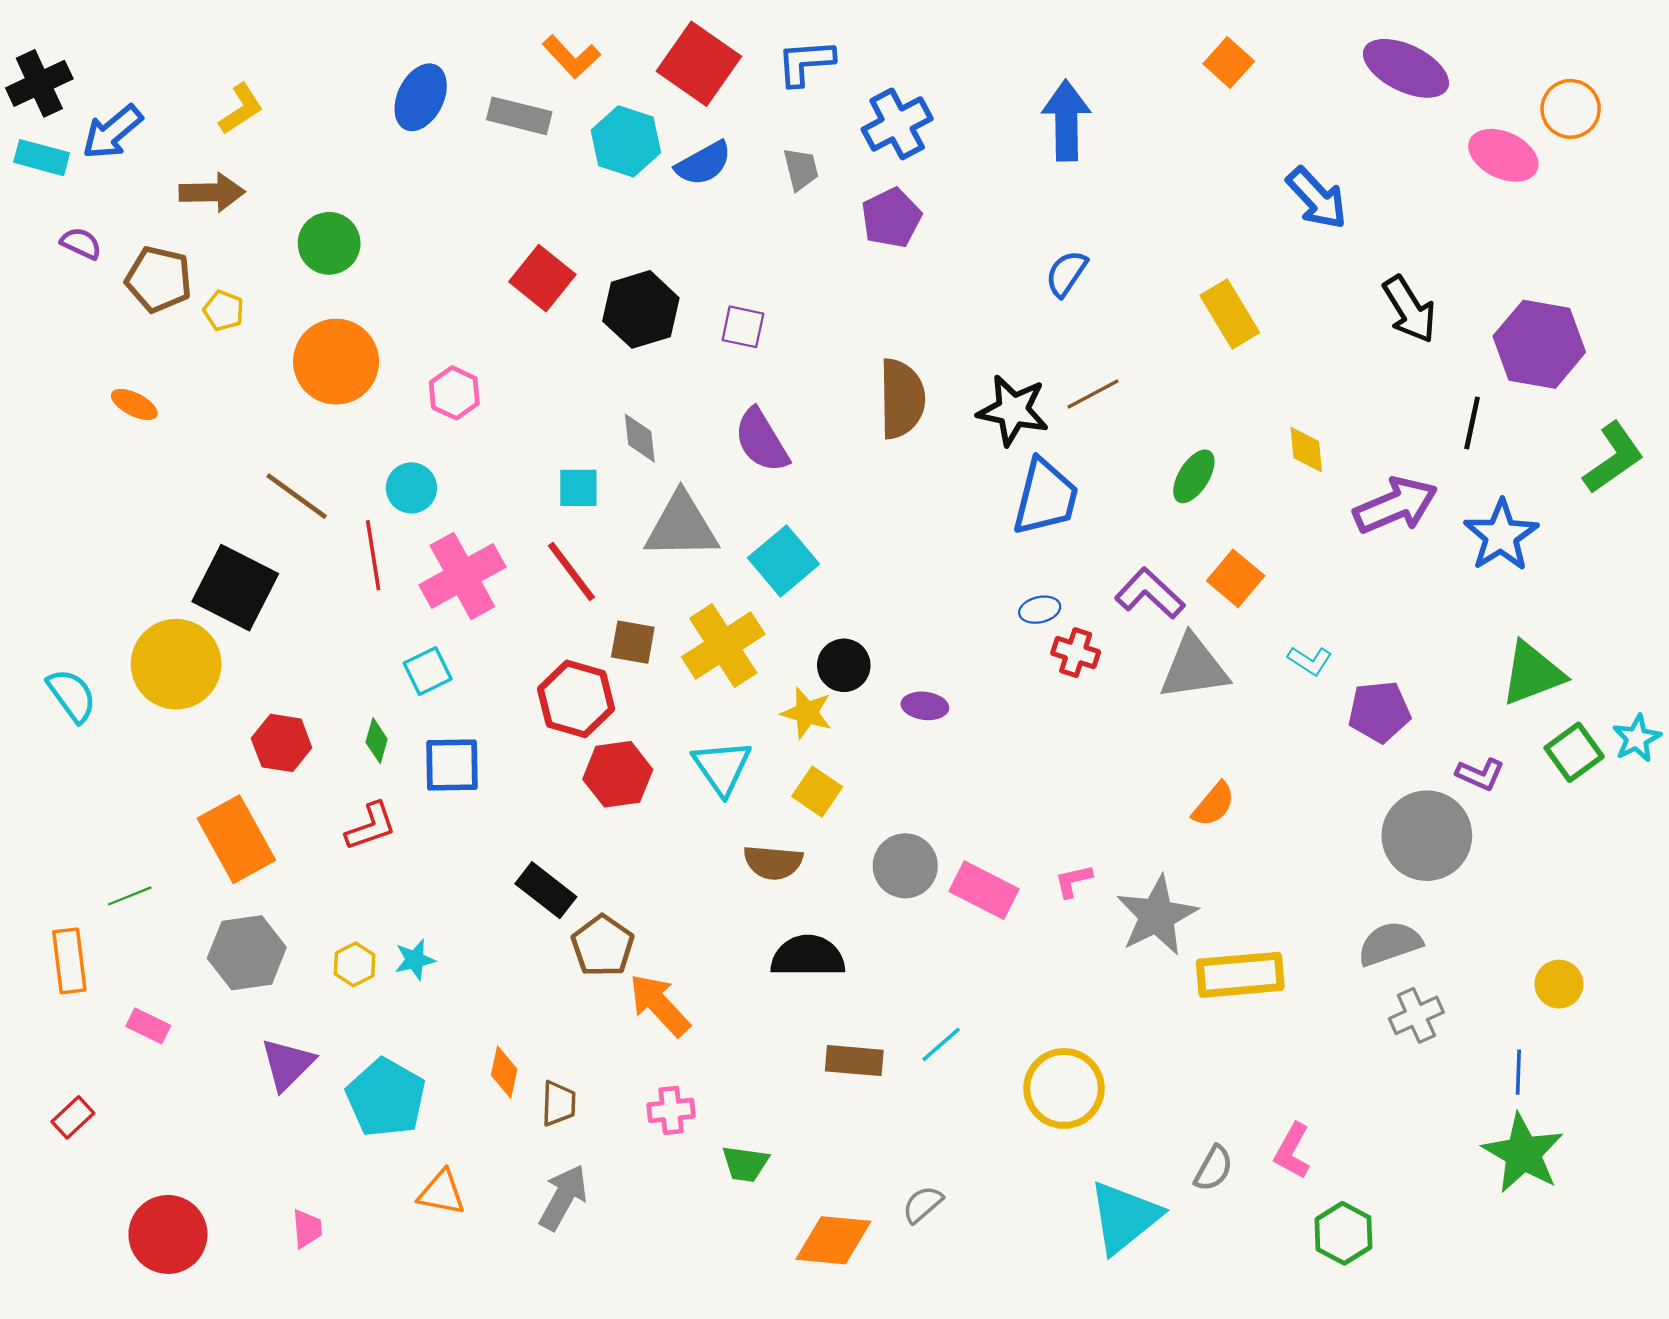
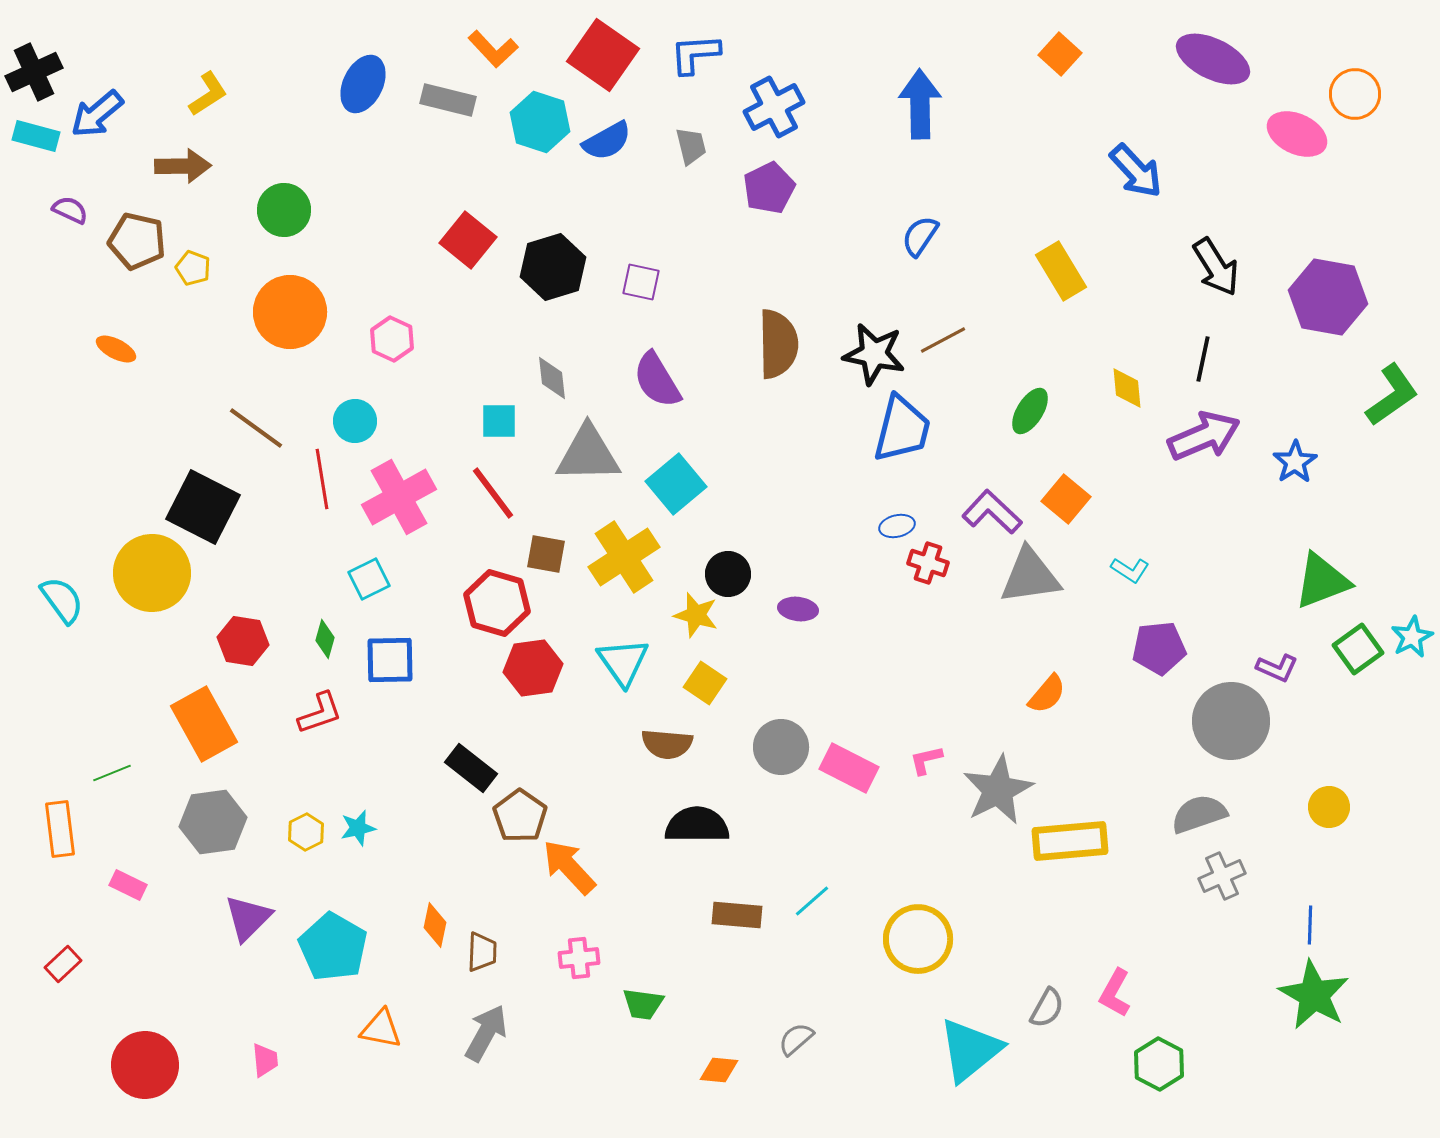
black line: (1472, 423) -> (1203, 359), moved
blue star: (1501, 535) -> (1295, 462), size x0.7
purple pentagon: (1379, 712) -> (1159, 648), moved
yellow circle: (1559, 984) -> (1329, 807), moved
orange diamond: (833, 1240) -> (719, 1070), size x0.6

